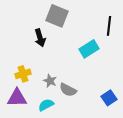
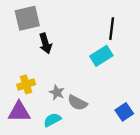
gray square: (57, 16) -> (27, 18), moved, turned -35
black line: (109, 26) -> (112, 29), moved

